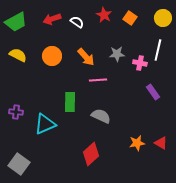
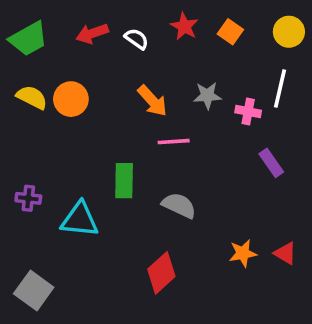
orange circle: (52, 56) -> (71, 99), moved
cyan triangle: (45, 124) -> (80, 220), turned 30

